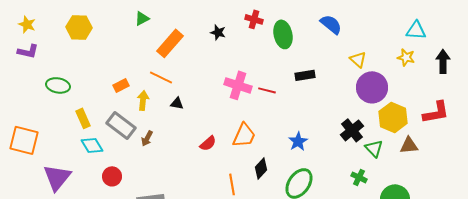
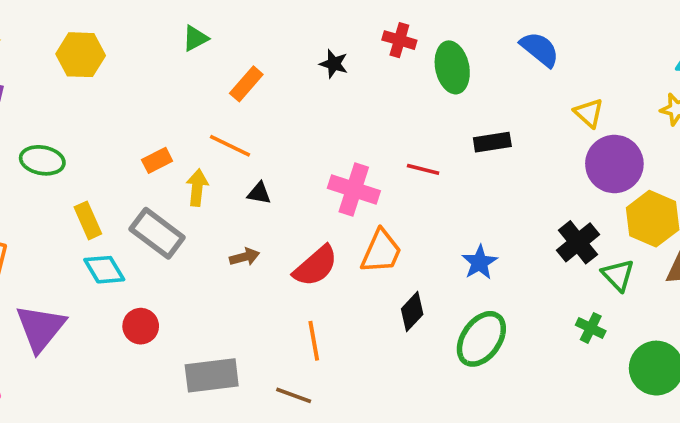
orange rectangle: (170, 43) -> (246, 84), size x0.7
pink cross: (238, 85) -> (354, 189), moved
brown arrow: (147, 138) -> (245, 257), moved, turned -133
red semicircle: (208, 143) -> (316, 266), size x1.5
orange line: (232, 184) -> (314, 341), moved

